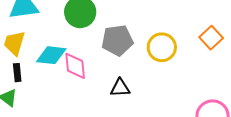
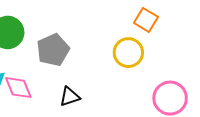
yellow circle: (162, 47) -> (128, 53), moved

